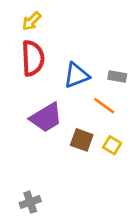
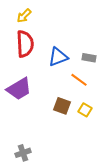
purple trapezoid: (46, 118) -> (19, 89), moved

